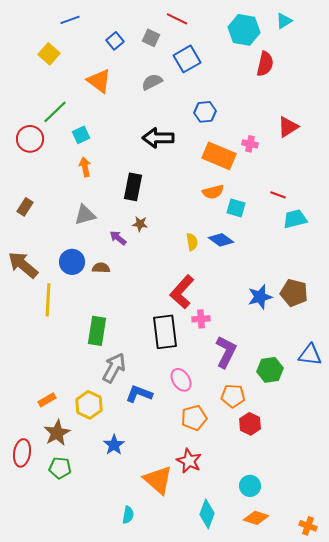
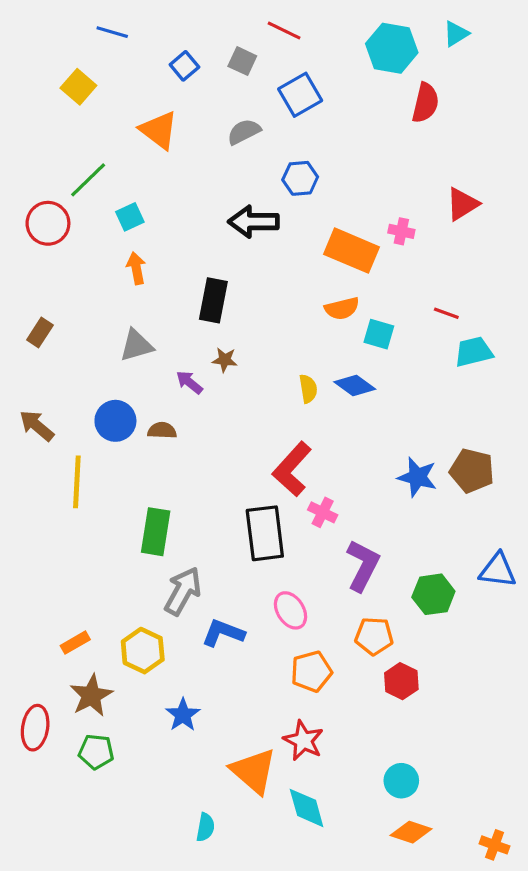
blue line: (70, 20) -> (112, 32), turned 36
blue hexagon: (205, 112) -> (300, 178), moved
brown arrow: (23, 265) -> (37, 426), size x0.7
blue star: (260, 297) -> (417, 477), turned 30
pink cross: (201, 319) -> (323, 512), turned 30
cyan diamond: (207, 514) -> (307, 808), moved, turned -36

